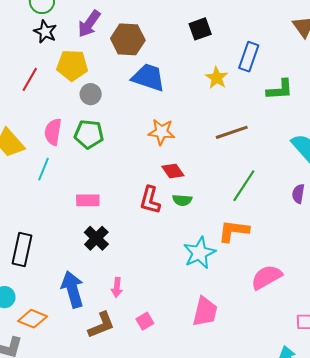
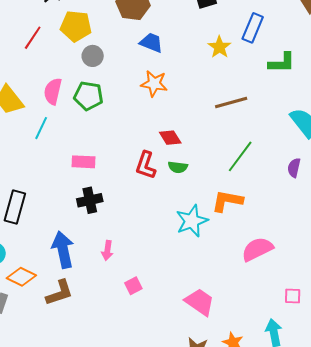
blue trapezoid: (148, 77) -> (151, 43), size x0.7
orange star: (161, 132) -> (154, 84), moved
black cross: (96, 238) -> (90, 200), turned 30
pink trapezoid: (205, 312) -> (200, 302), moved, turned -72
brown L-shape: (101, 325) -> (59, 293), moved

